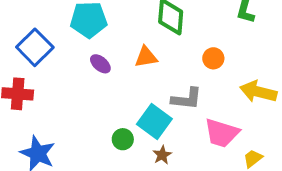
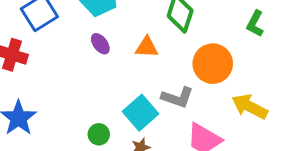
orange circle: (213, 58) -> (213, 64), size x1.8
green circle: (123, 139) -> (99, 134), moved

